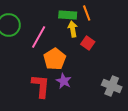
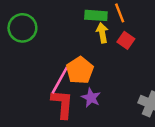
pink line: (39, 37) -> (60, 80), moved
red square: (88, 43) -> (126, 40), moved

